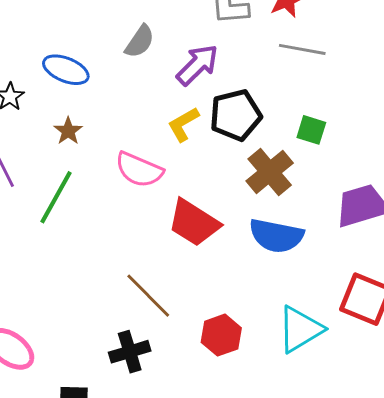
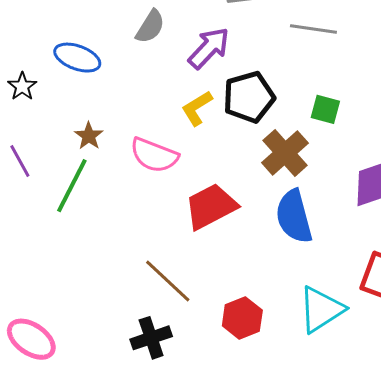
brown star: (68, 131) -> (89, 136), moved
red trapezoid: (194, 223) -> (211, 206), turned 122
blue semicircle: (276, 236) -> (294, 216), turned 66

